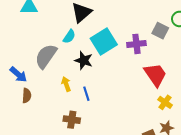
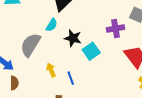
cyan square: (104, 41) -> (91, 51), moved, size x0.7
black star: (84, 60) -> (73, 38), moved

